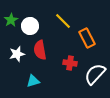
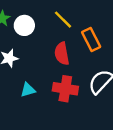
red semicircle: (40, 50) -> (62, 54), moved
red cross: (70, 63) -> (65, 89), moved, size x1.5

